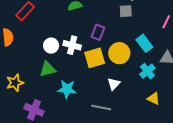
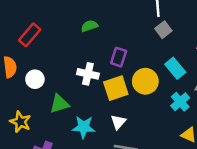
gray square: (126, 11) -> (163, 30), moved, turned -32
white circle: (51, 46) -> (35, 79), moved
yellow star: (15, 83) -> (20, 122), turned -30
white triangle: (114, 84) -> (118, 122), moved

